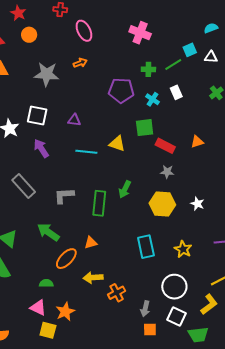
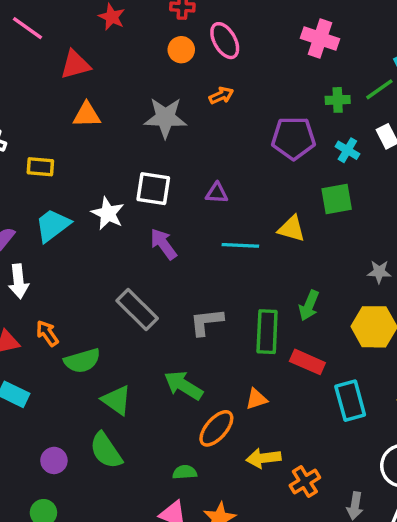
orange circle: (29, 35) -> (181, 50), moved
red rectangle: (165, 146) -> (307, 362), moved

